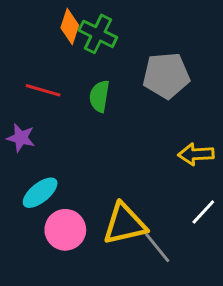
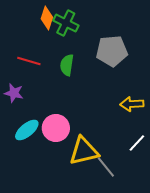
pink circle: (65, 230) -> (56, 128), moved

